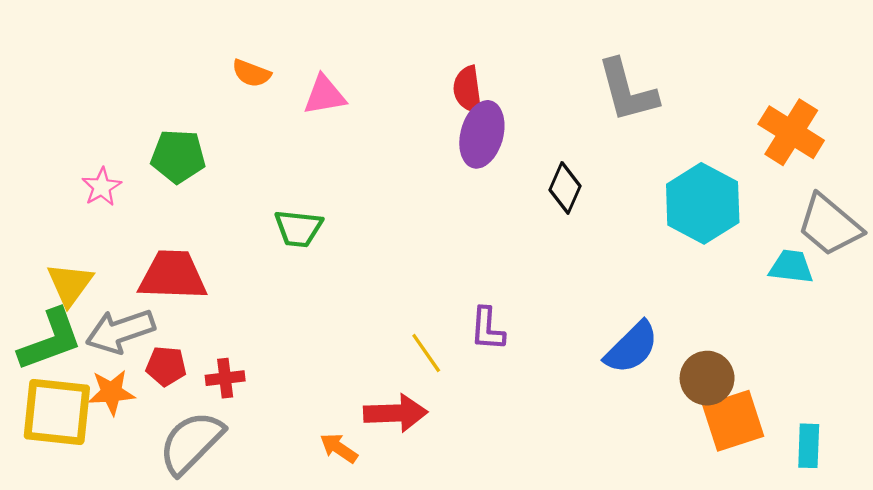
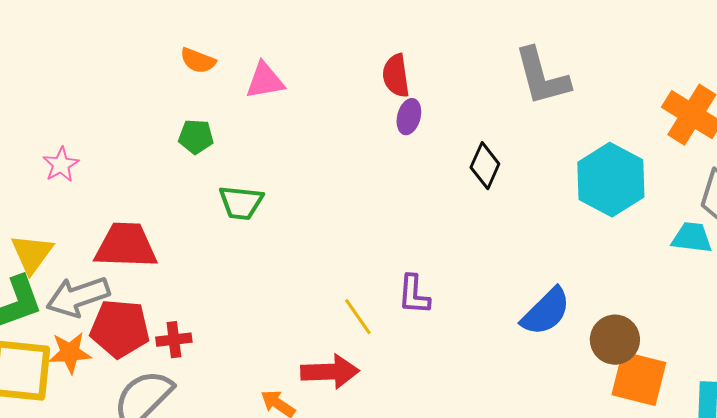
purple ellipse: (482, 134) -> (409, 117), size x0.6
green pentagon: (178, 156) -> (196, 137), moved, size x0.7
red pentagon: (166, 366) -> (120, 329), size x1.6
orange square: (733, 421) -> (639, 379), turned 32

